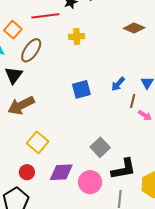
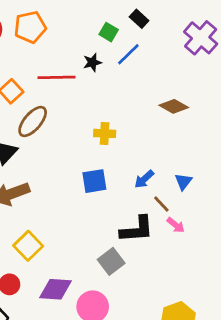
yellow cross: (77, 36) -> (105, 133), moved
brown line: (133, 101) -> (161, 204), turned -64
black L-shape: (123, 169) -> (137, 229), moved

